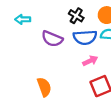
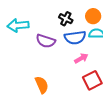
cyan arrow: (23, 19) -> (18, 25), size x1.5

